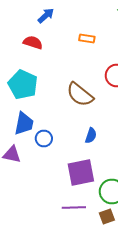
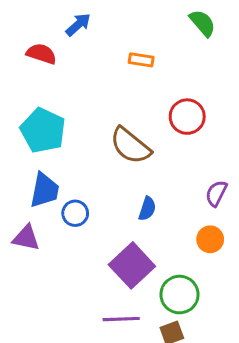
red semicircle: (33, 42) -> (41, 54), moved
purple square: (81, 172) -> (132, 265), turned -32

